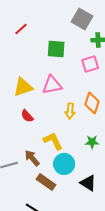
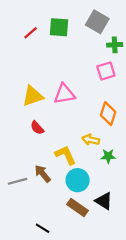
green square: (56, 49) -> (59, 27), moved
yellow arrow: (70, 111) -> (91, 140), moved, turned 98
brown rectangle: (46, 182) -> (78, 207), moved

